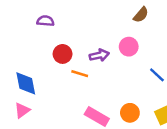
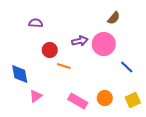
pink circle: (129, 47) -> (104, 44), size x1.5
purple arrow: (99, 55) -> (80, 41), moved
pink triangle: (22, 110) -> (36, 96), moved

